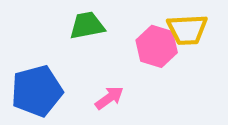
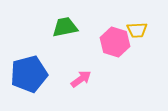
yellow trapezoid: (187, 30) -> (137, 30), size x0.7

